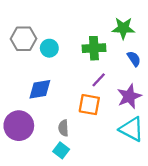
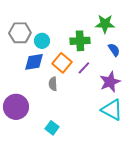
blue diamond: (40, 89) -> (34, 62), moved
orange square: (89, 105) -> (62, 63), moved, turned 30
gray semicircle: (63, 128) -> (53, 84), moved

